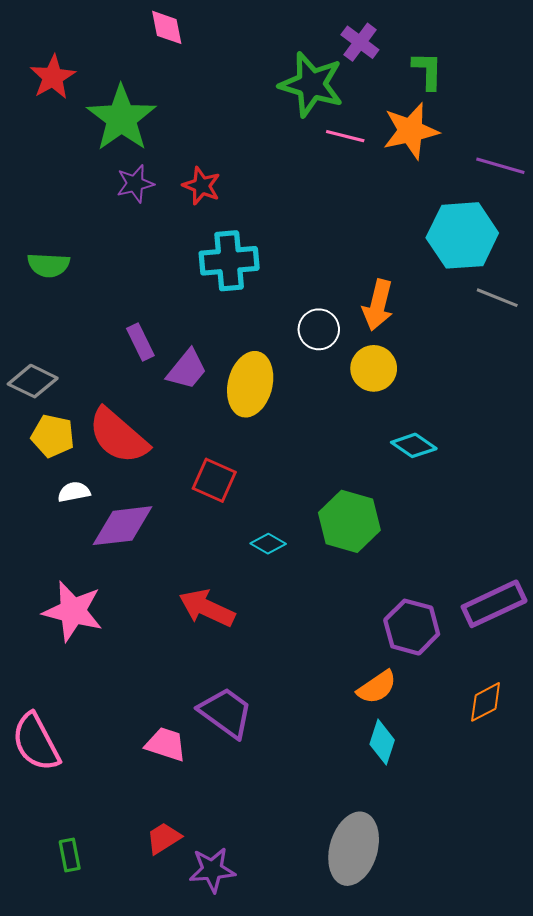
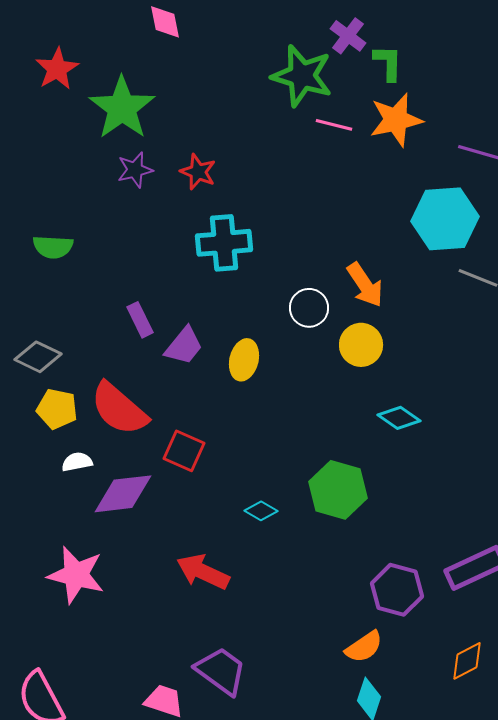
green L-shape: (428, 71) -> (388, 63), moved
orange arrow: (378, 305) -> (365, 285), turned -48
yellow ellipse: (250, 384) -> (244, 360), size x0.7
red square: (214, 480) -> (184, 451), moved

